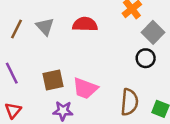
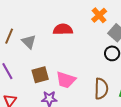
gray triangle: (45, 26) -> (29, 42), moved

